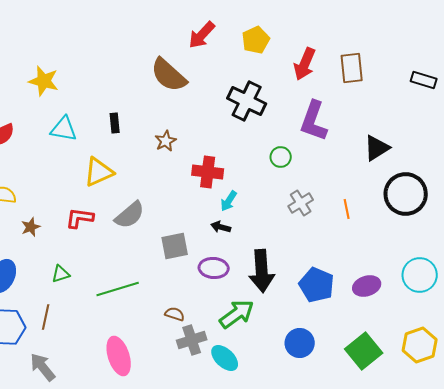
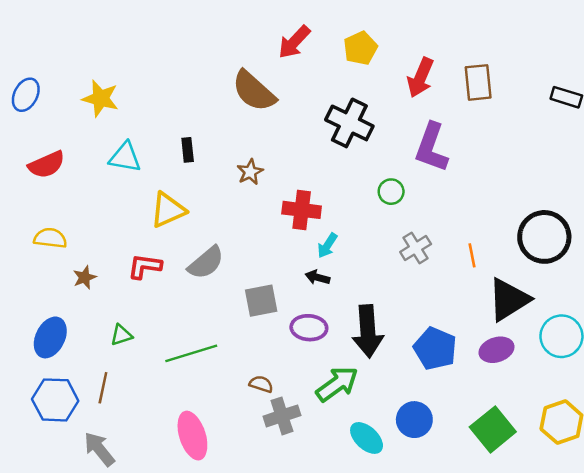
black triangle: (377, 148) -> (509, 299), moved, size x1.4
cyan ellipse: (225, 358) -> (367, 438), moved

